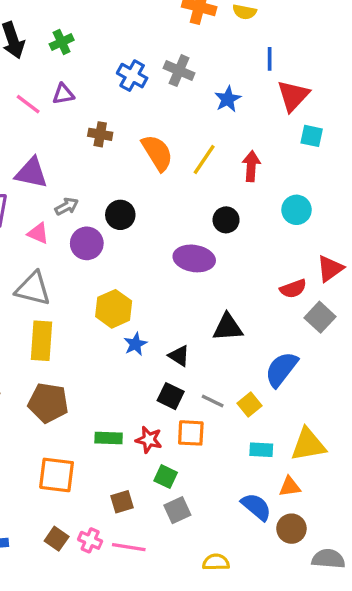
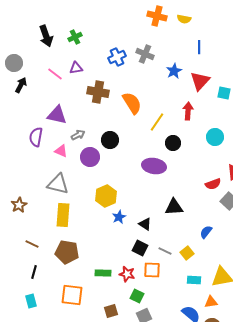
blue cross: (132, 76) -> (117, 57), turned 36
red triangle: (293, 96) -> (200, 81), moved
brown cross: (100, 134) -> (98, 92), size x1.5
yellow line: (204, 159) -> (157, 122), moved
blue semicircle: (281, 369) -> (206, 232), size x0.6

